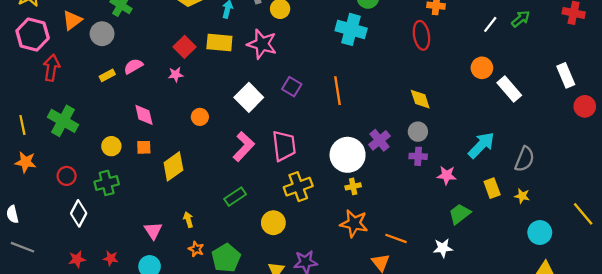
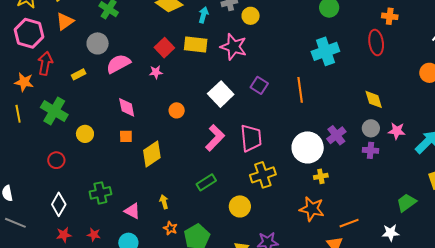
cyan cross: (351, 29) -> (325, 51), moved, turned -36
gray circle: (102, 34) -> (98, 43), moved
pink semicircle: (133, 66) -> (118, 64), size x1.4
yellow rectangle: (107, 75) -> (79, 74), moved
yellow circle: (111, 146) -> (85, 134), moved
orange star: (26, 162) -> (24, 82), moved
pink star: (447, 175) -> (397, 131), moved
green cross: (107, 183) -> (100, 193), moved
yellow cross: (353, 186) -> (321, 176), moved
white diamond: (79, 213) -> (59, 204), moved
pink triangle: (153, 231) -> (132, 211), turned -30
orange line: (396, 238) -> (349, 223), turned -42

